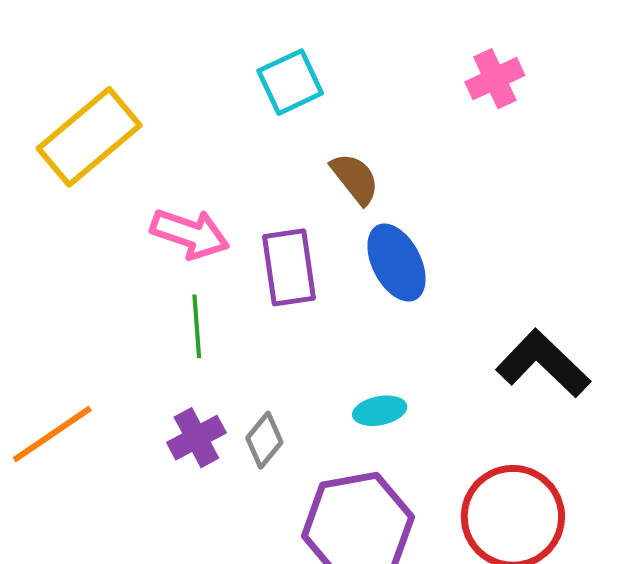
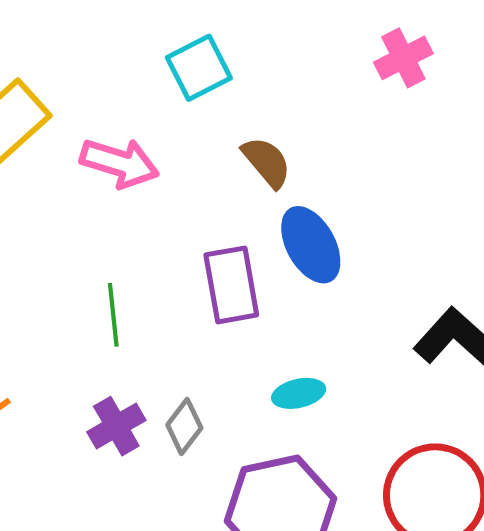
pink arrow: (190, 234) -> (120, 163), moved
purple rectangle: (289, 267) -> (231, 285), moved

